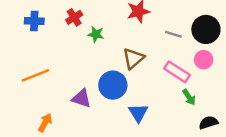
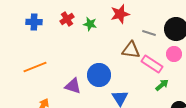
green star: (96, 34) -> (90, 24), moved
brown triangle: (133, 58) -> (131, 50), moved, turned 48
green arrow: (189, 97) -> (162, 85), turned -96

